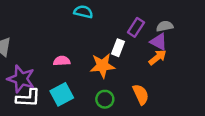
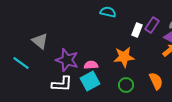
white rectangle: (118, 48) -> (137, 30), moved
pink semicircle: (62, 61) -> (91, 65), moved
purple star: (21, 79) -> (67, 60), moved

